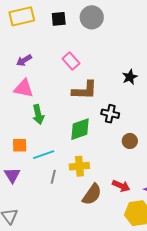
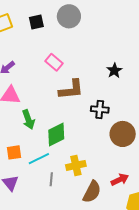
green diamond: (80, 129) -> (56, 135), moved
brown circle: (130, 141) -> (123, 134), size x1.6
red arrow: (121, 186) -> (120, 180), turned -42

